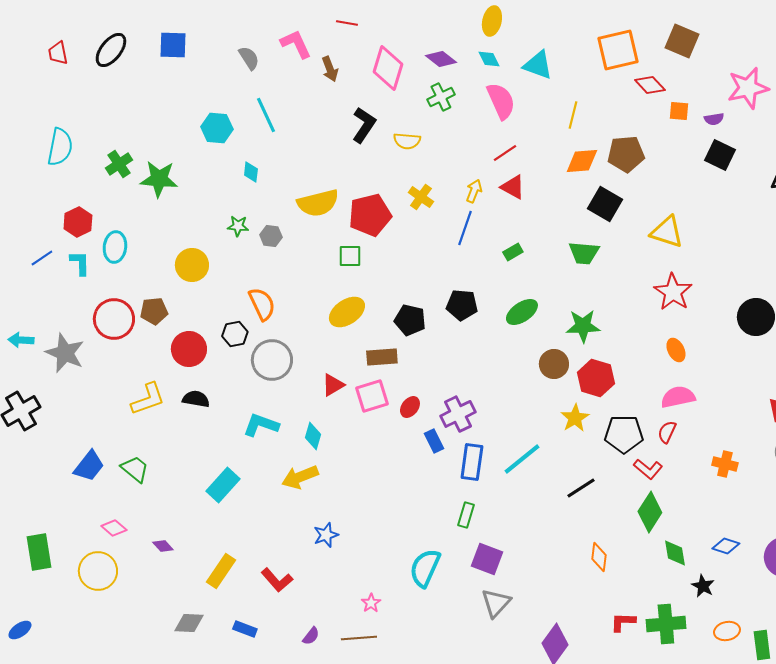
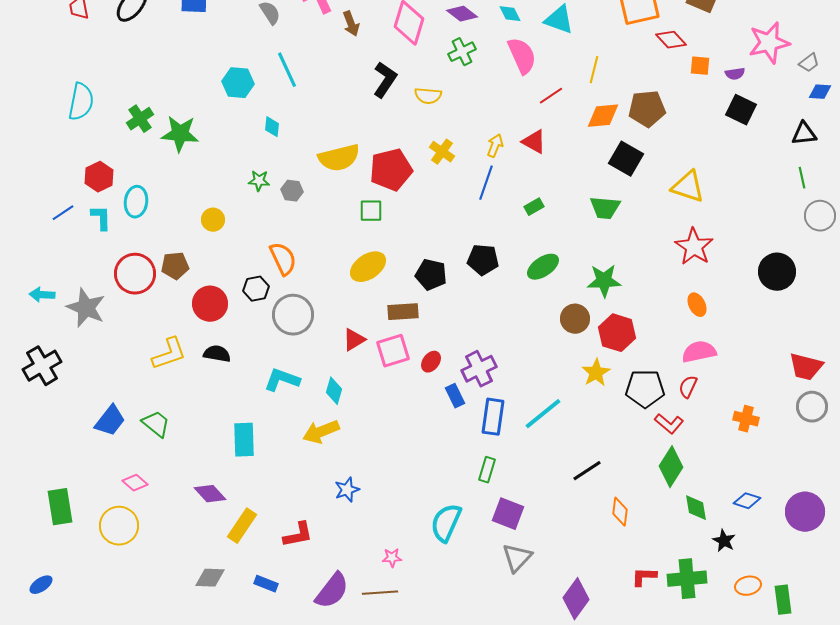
red line: (505, 153) -> (551, 96), moved
yellow circle: (192, 265) -> (213, 220), size x0.7
cyan rectangle: (223, 485) -> (244, 440), turned -44
black line: (581, 488) -> (587, 471), moved
purple diamond: (163, 546) -> (210, 494), moved, size x1.5
red L-shape: (277, 580) -> (298, 535), turned -60
pink star: (371, 603) -> (392, 558), turned 30
purple semicircle: (311, 636) -> (332, 591), size x2.0

